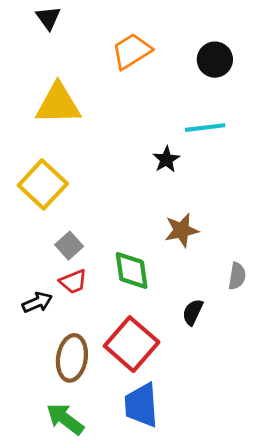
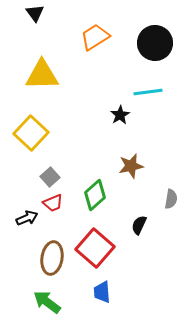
black circle: (215, 60) -> (155, 43), size x1.4
green diamond: (132, 270) -> (95, 195), turned 56
blue trapezoid: (141, 405) -> (102, 292), size x0.7

